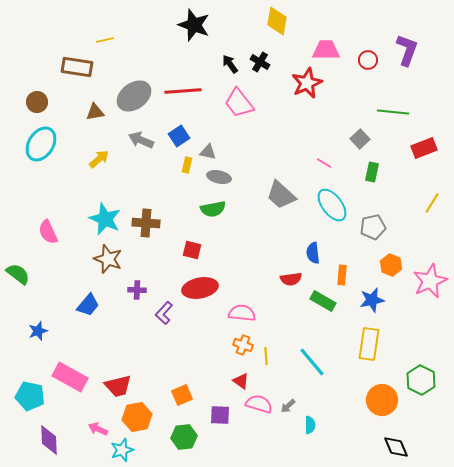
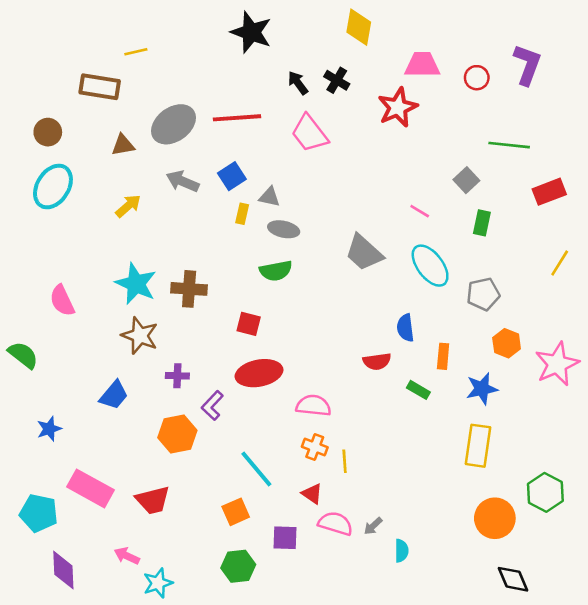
green rectangle: (323, 301) -> (418, 390), size x0.7
cyan line: (312, 362) -> (256, 469), moved
orange hexagon: (137, 417) -> (177, 434), moved

